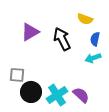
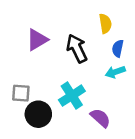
yellow semicircle: (85, 19) -> (105, 24), turned -119
cyan cross: (57, 95) -> (72, 96), moved

